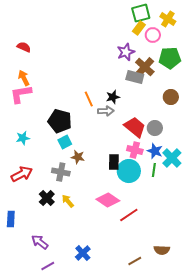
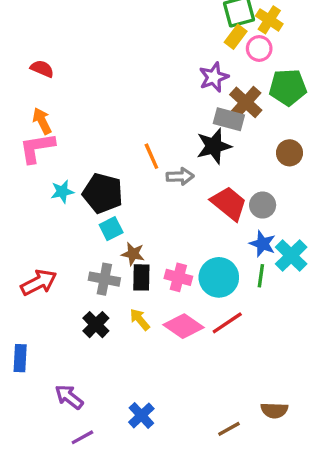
yellow cross: (168, 19) -> (269, 20), moved
black star: (113, 97) -> (214, 146), moved, size x1.5
cyan star: (23, 138) -> (62, 192), moved
pink cross: (135, 150) -> (178, 277), moved
black rectangle: (114, 162) -> (141, 277), moved
black cross: (47, 198) -> (96, 325), moved
yellow arrow: (68, 201) -> (140, 319), moved
red line: (129, 215) -> (227, 323), moved

